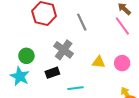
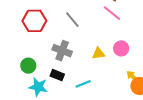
black rectangle: (52, 73) -> (57, 75), turned 56
cyan star: (20, 76) -> (38, 87), moved

